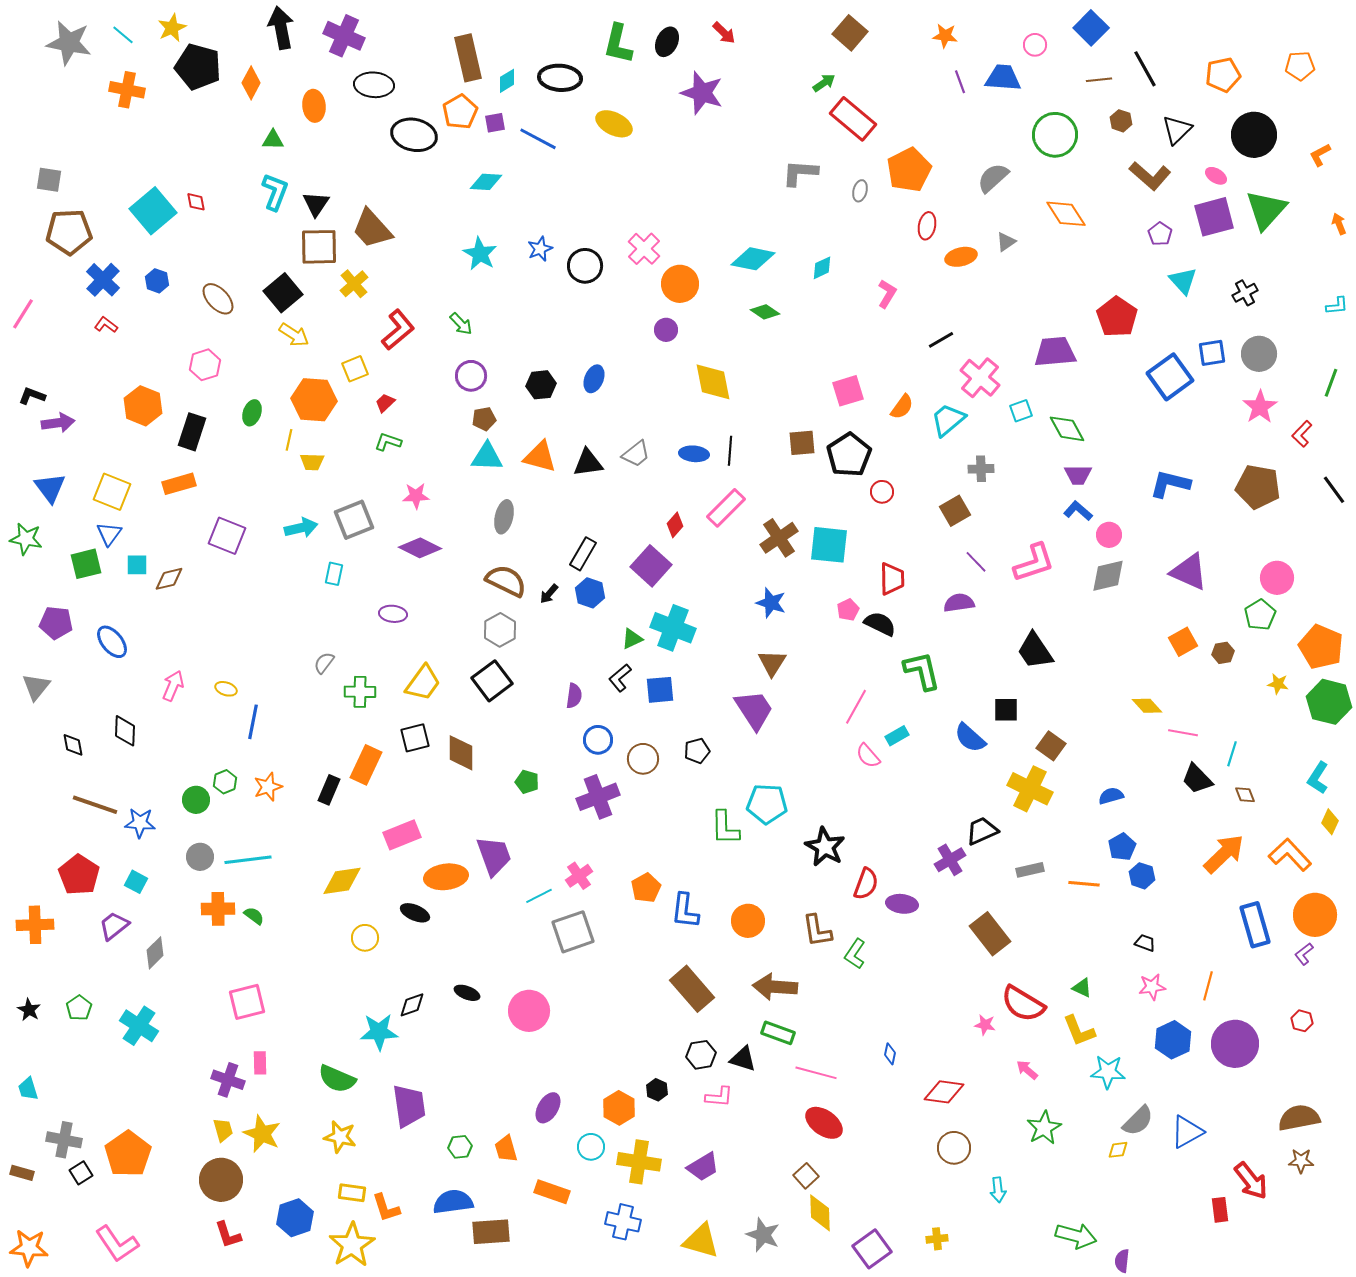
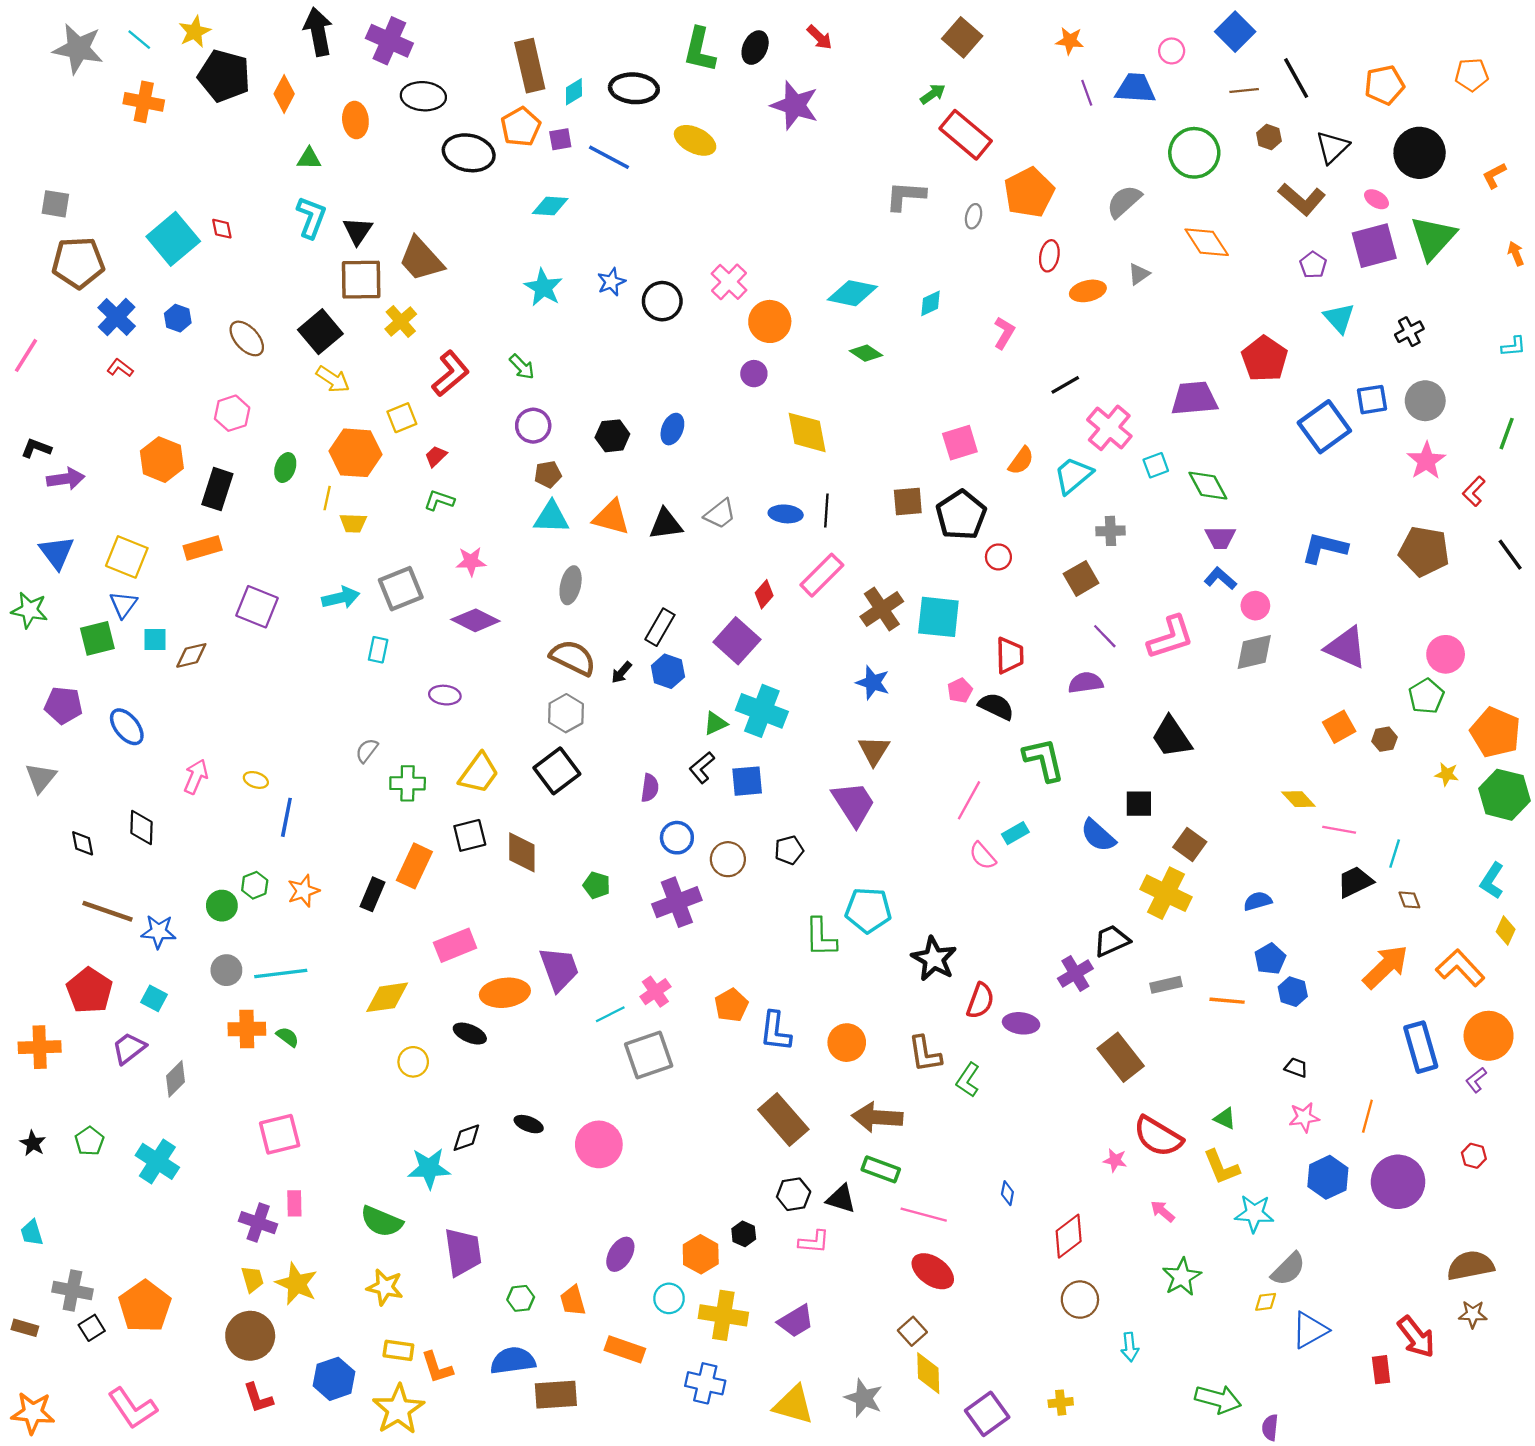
black trapezoid: (1197, 779) -> (1355, 882), turned 108
red diamond: (944, 1092) -> (1069, 1236), turned -45
blue triangle: (1187, 1132) -> (1310, 1330), moved

